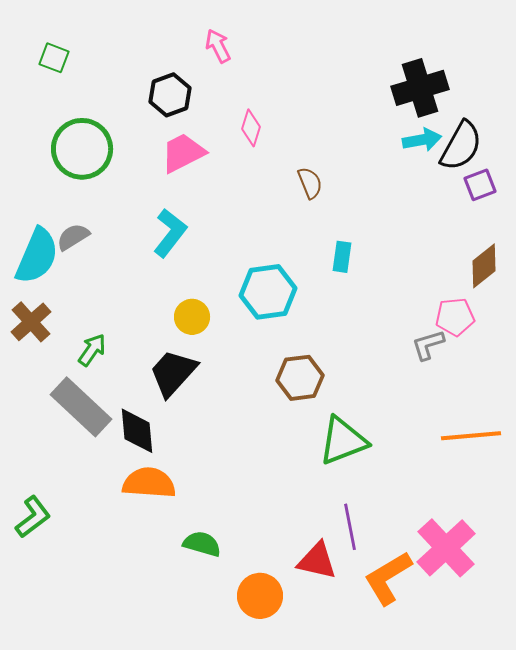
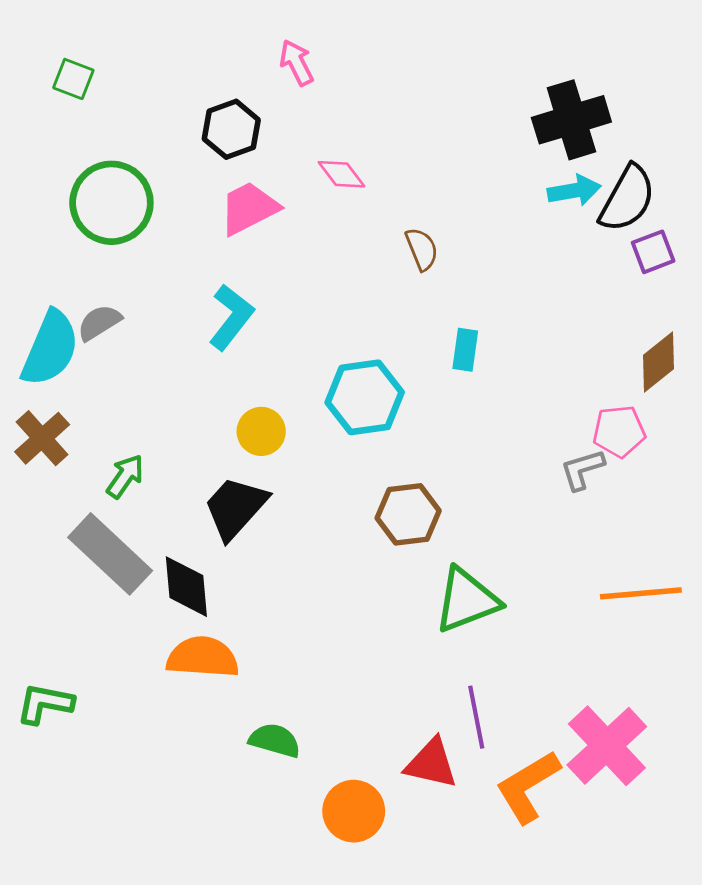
pink diamond: (251, 128) -> (341, 174), turned -54
green L-shape: (33, 517) -> (45, 704), turned -132

